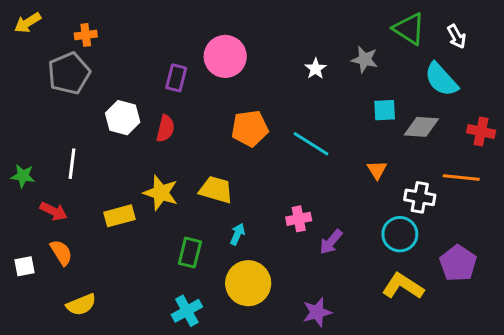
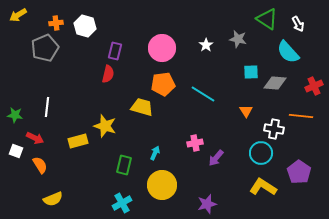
pink circle: (225, 56) -> (162, 48), moved
white hexagon: (123, 118) -> (85, 26), moved
red semicircle: (165, 128) -> (108, 74), moved
red cross: (481, 131) -> (314, 86), turned -36
yellow trapezoid: (216, 190) -> (142, 107), moved
white square: (24, 266) -> (16, 151), moved, turned 32

